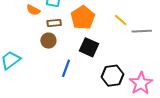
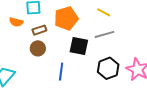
orange pentagon: (83, 18) -> (66, 18), turned 30
gray line: (142, 31) -> (105, 34), moved

